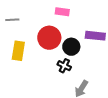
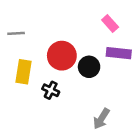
pink rectangle: (62, 12) -> (110, 23), moved, turned 40
black cross: (64, 66) -> (51, 90), moved

